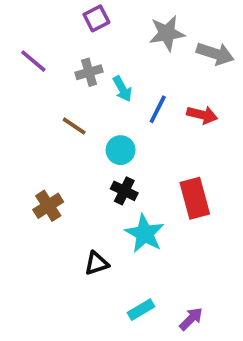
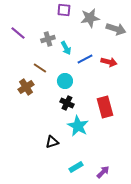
purple square: (96, 18) -> (64, 10), moved, turned 32
blue line: (158, 109) -> (85, 59), turned 35
brown cross: (48, 206) -> (26, 87), moved

